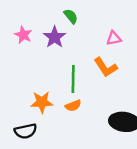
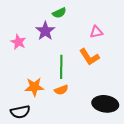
green semicircle: (71, 16) -> (59, 13), turned 104
pink star: (23, 35) -> (18, 42), moved

